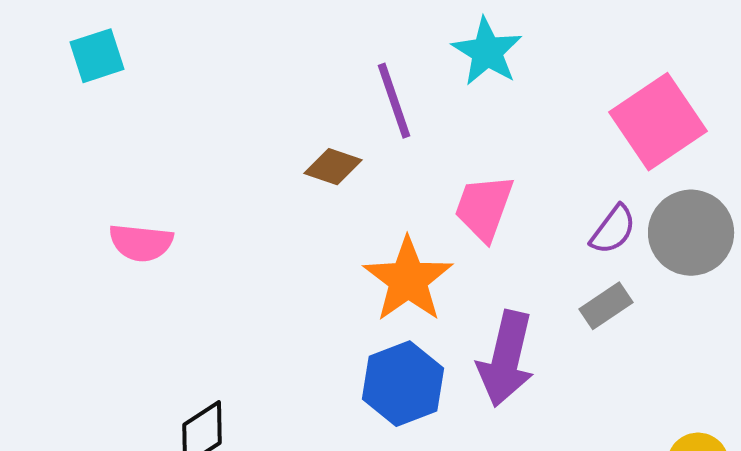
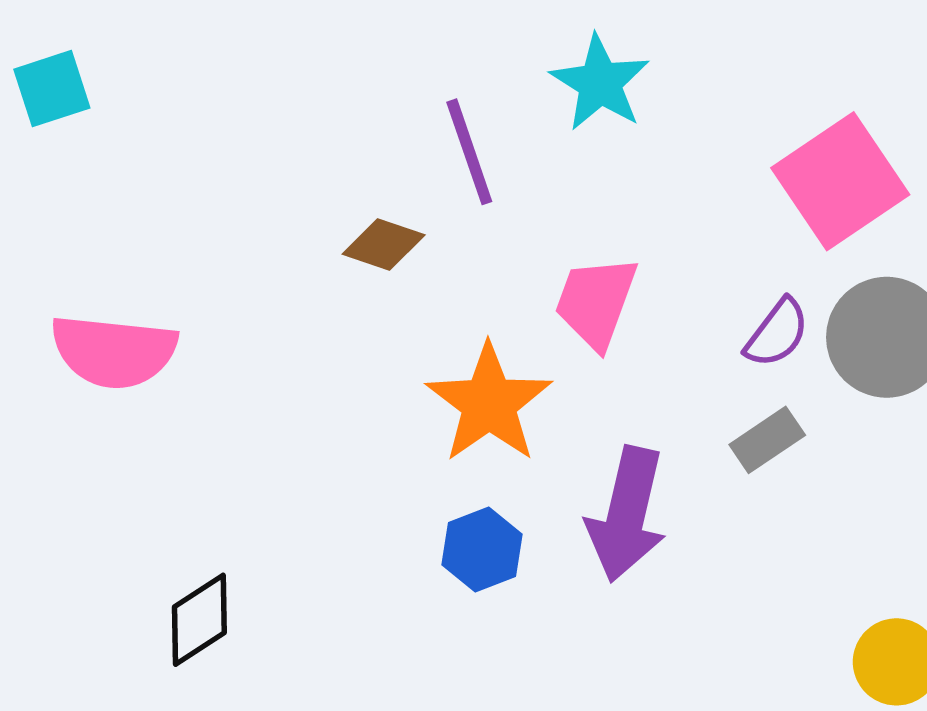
pink semicircle: (141, 243) -> (114, 351), size x1.4
blue hexagon: (403, 384) -> (482, 549), size x0.7

